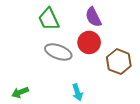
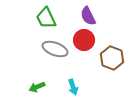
green arrow: (20, 92) -> (37, 87), moved

